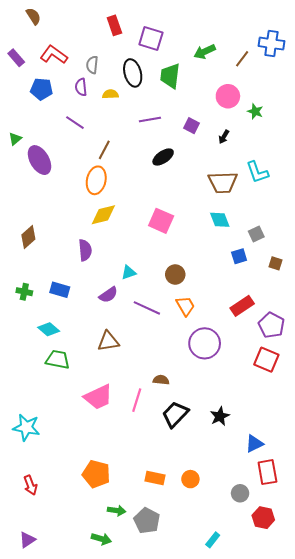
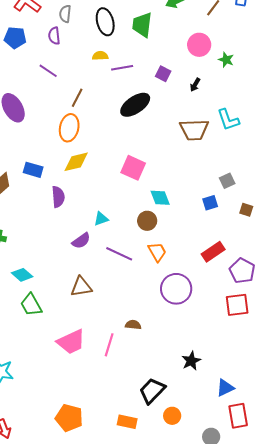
yellow semicircle: (110, 94) -> (100, 56), moved
black ellipse: (163, 157) -> (135, 105), size x1.4
cyan diamond: (220, 220) -> (160, 198), moved
blue rectangle: (60, 290) -> (33, 170), moved
green trapezoid: (58, 360) -> (31, 305), turned -130
red square: (266, 360) -> (237, 305), turned -30
black trapezoid: (175, 414) -> (152, 391), moved
orange circle: (190, 479) -> (172, 416), moved

